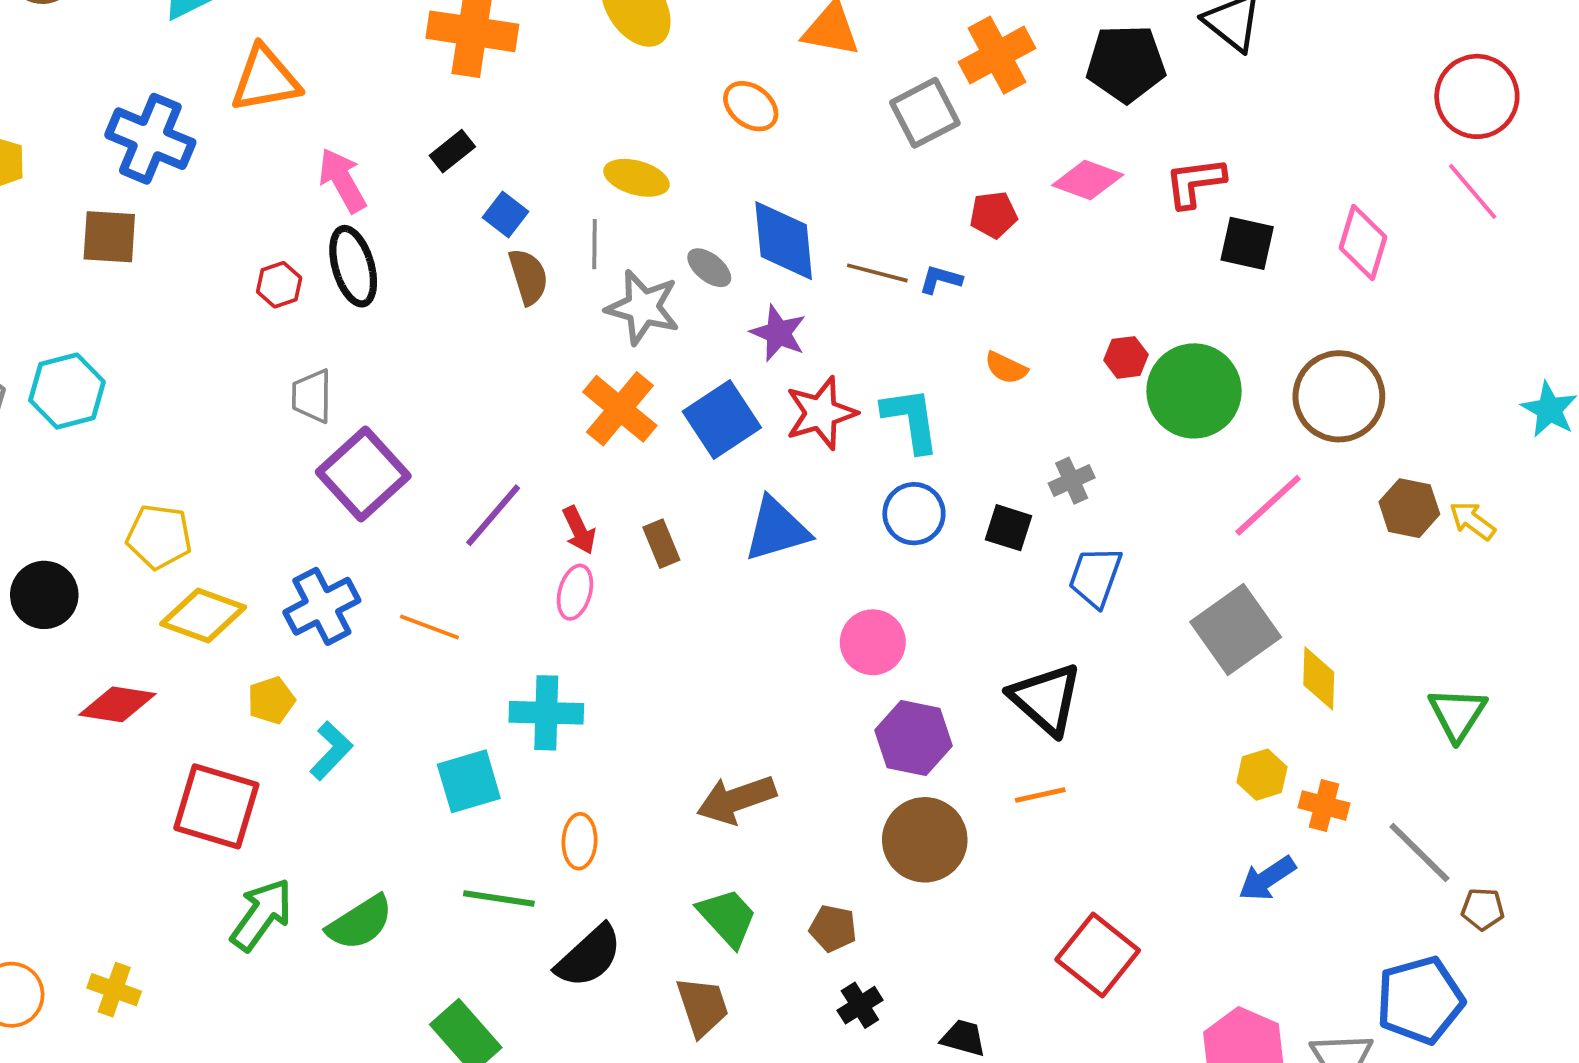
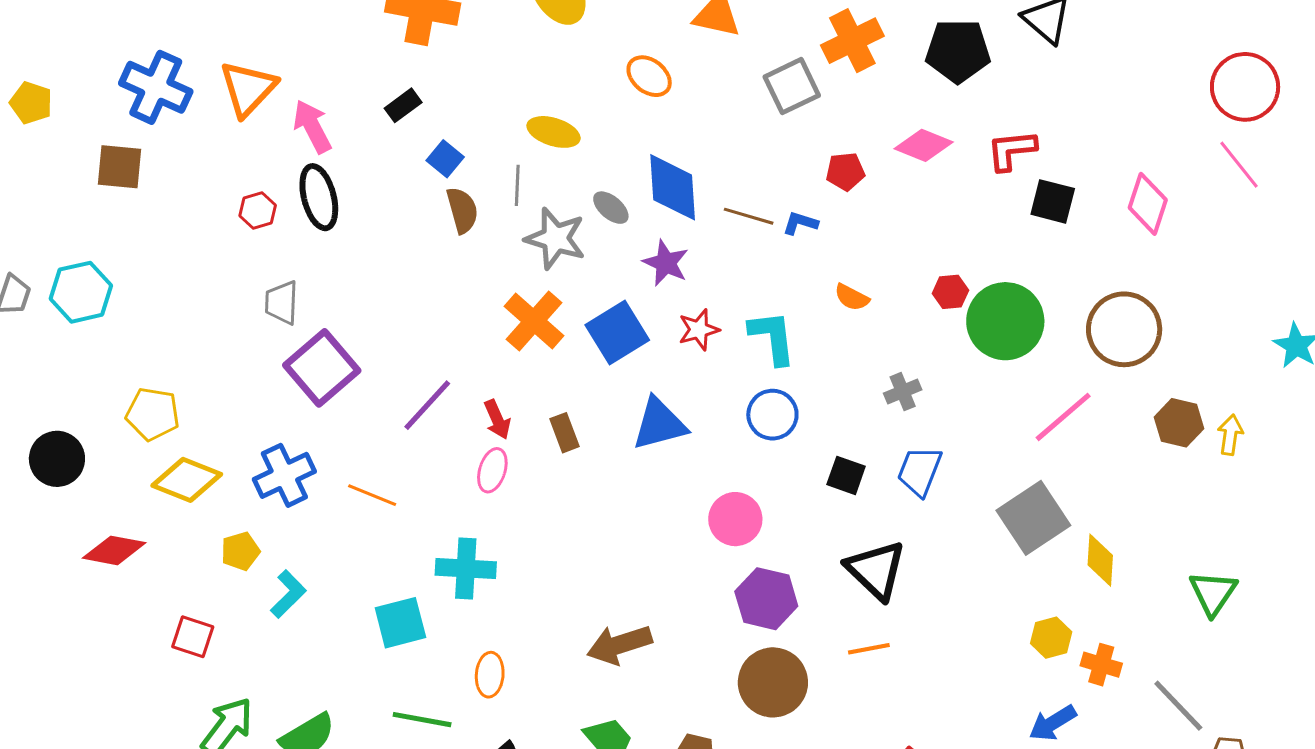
orange triangle: (265, 79) -> (248, 88), moved, turned -38
red star: (821, 413) -> (699, 330), size x0.7
yellow arrow: (1472, 521) -> (1230, 435), turned 60
black square: (1008, 528) -> (846, 475), moved
red square: (216, 806) -> (193, 637), size x0.6

